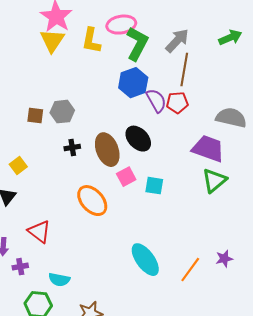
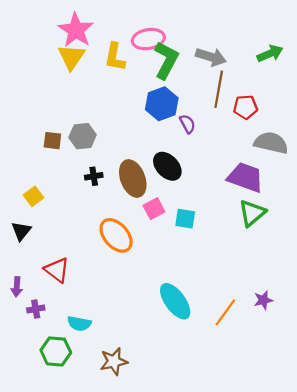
gray arrow: (177, 41) -> (211, 57), turned 64
purple semicircle: (156, 101) -> (187, 124), size x0.7
red pentagon: (177, 103) -> (245, 107), moved

